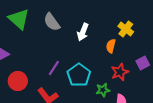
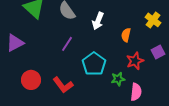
yellow cross: (126, 29) -> (153, 20), moved
purple line: (54, 68) -> (67, 44), moved
red circle: (18, 81) -> (31, 80), moved

